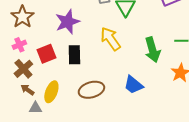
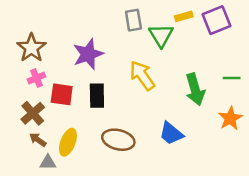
pink cross: (19, 45) -> (36, 78), moved
red square: (46, 54) -> (62, 94), turned 30
brown ellipse: (91, 90) -> (118, 140), turned 30

